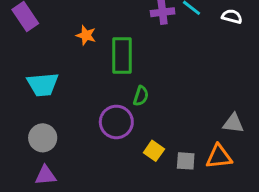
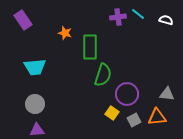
green semicircle: (141, 96) -> (103, 75), size x1.6
purple circle: (116, 122) -> (127, 94), moved
gray square: (186, 161) -> (134, 120), turned -32

